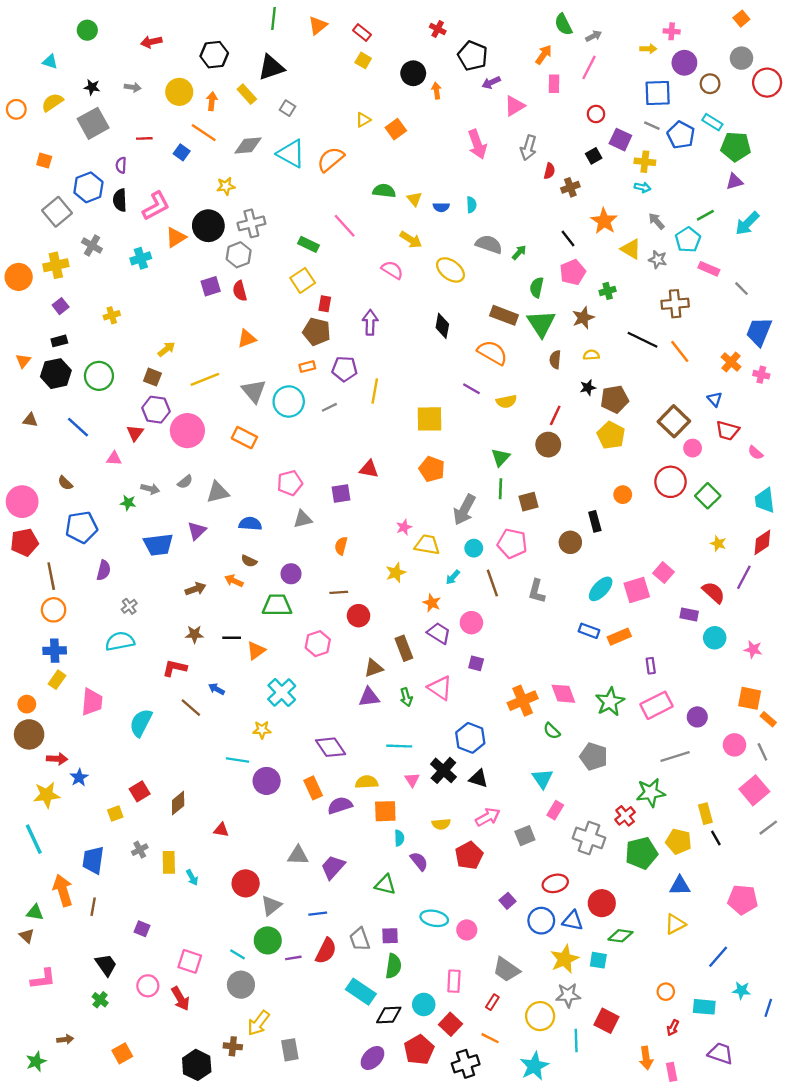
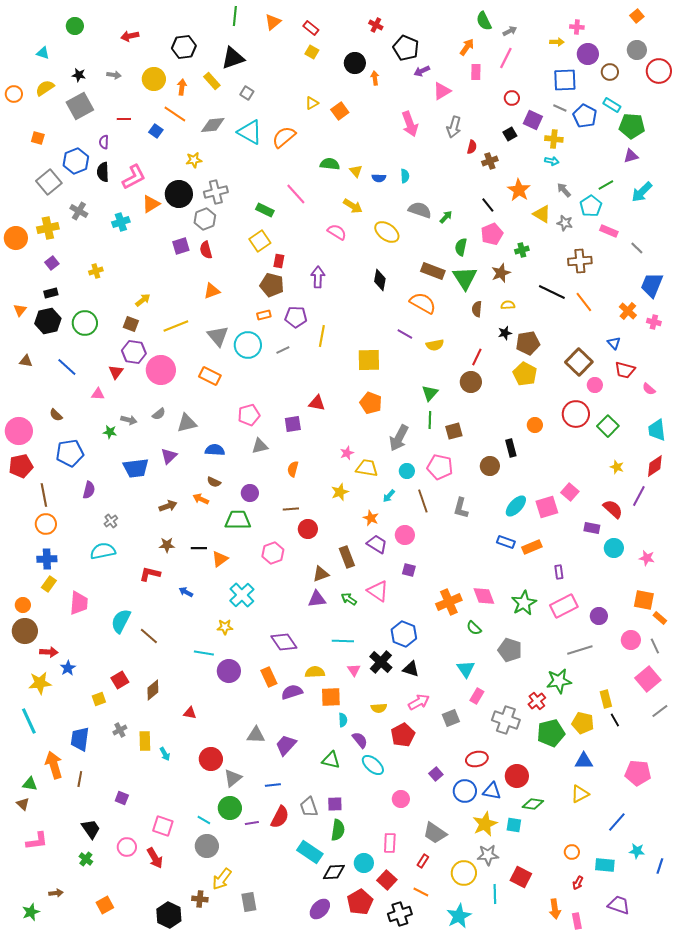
green arrow: (406, 697) -> (349, 599), turned 140
brown line: (191, 708) -> (149, 636), moved
cyan ellipse: (434, 918) -> (373, 765), moved, turned 30

